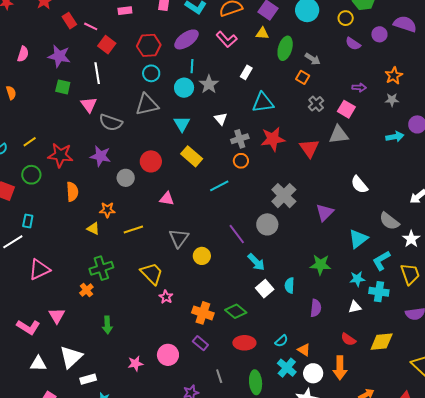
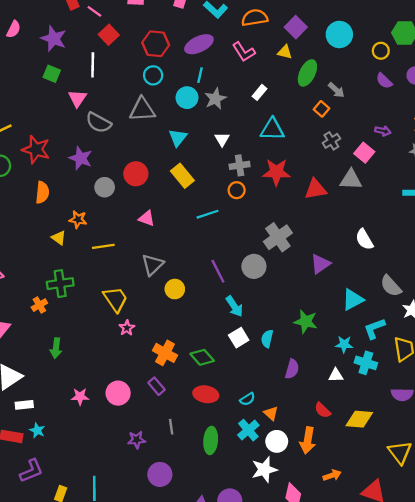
red triangle: (309, 148) -> (315, 189), turned 45

